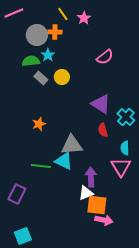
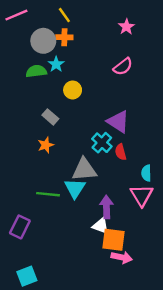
yellow line: (63, 14) -> (64, 15), moved
pink star: (84, 18) -> (126, 27), moved
gray rectangle: (41, 78) -> (50, 117), moved
cyan cross: (126, 117) -> (102, 143), moved
cyan triangle: (64, 161) -> (75, 188), turned 36
white triangle: (86, 193) -> (101, 226), turned 42

